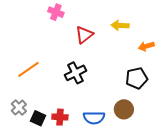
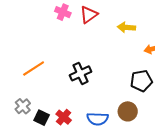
red triangle: (84, 35) -> (89, 15), moved
red cross: (60, 117) -> (64, 117), turned 35

